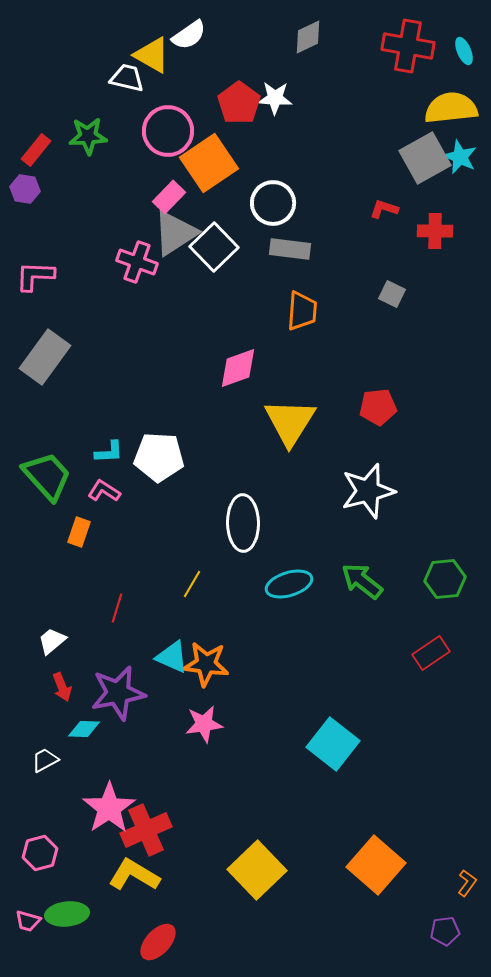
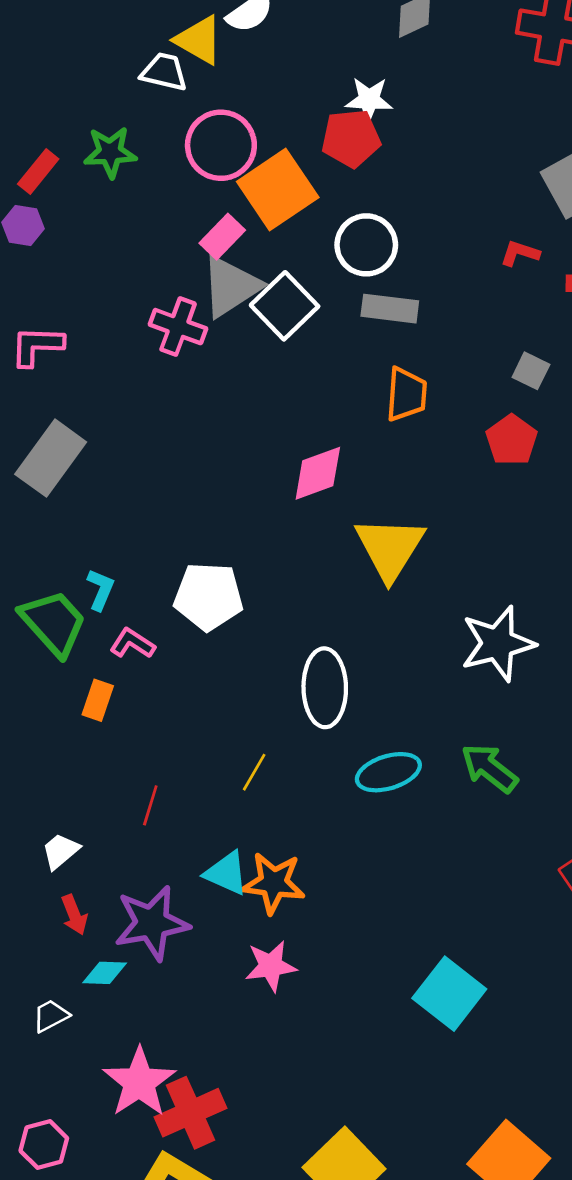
red pentagon: (239, 103) -> (351, 138), moved, turned 30
red pentagon: (378, 407) -> (512, 440), moved, turned -30
cyan L-shape: (109, 452) -> (101, 590), moved, turned -64

